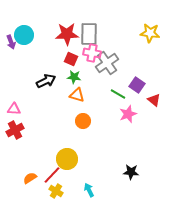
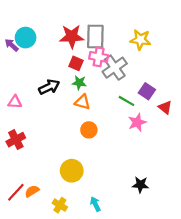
yellow star: (150, 33) -> (140, 40), moved
purple arrow: (11, 42) -> (12, 45), turned 152
pink triangle: (14, 109) -> (15, 102), moved
red line: (52, 175) -> (16, 192), moved

